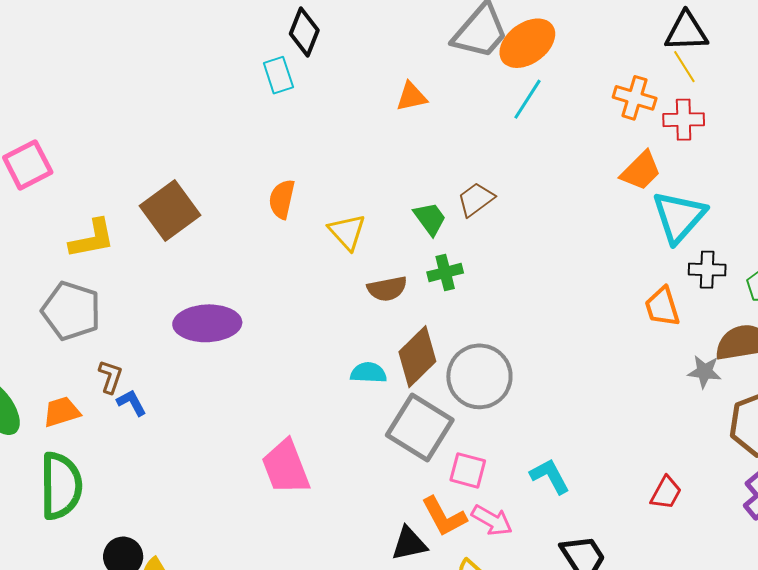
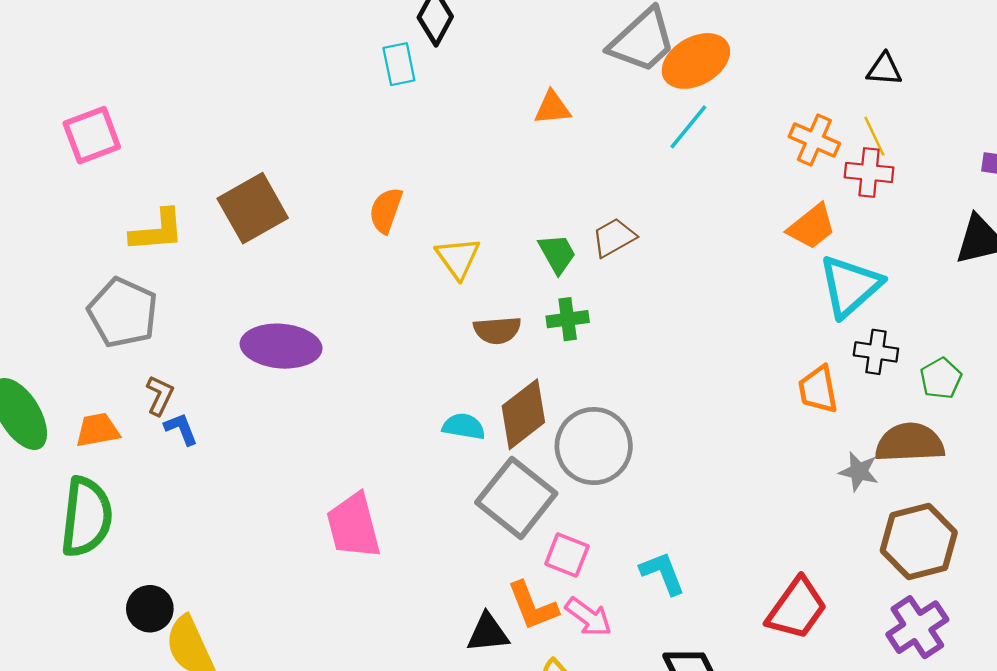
black triangle: (686, 32) -> (884, 69), size x0.7
yellow line: (684, 67) -> (874, 136), moved
red trapezoid: (666, 493) -> (797, 609), size x1.6

